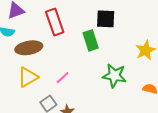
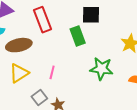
pink line: (63, 78) -> (52, 72), turned -32

